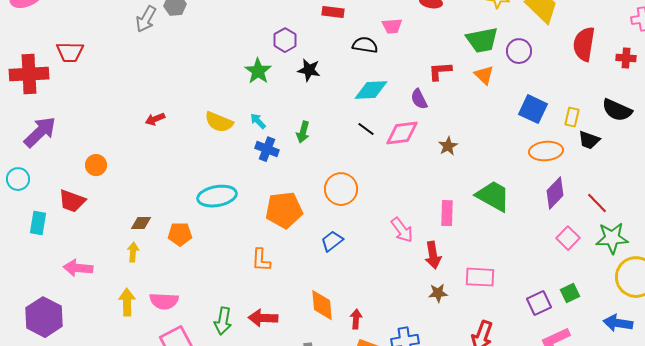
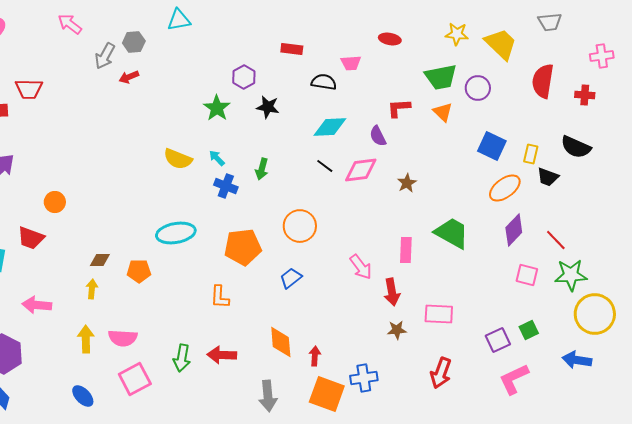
red arrow: (155, 119) -> (129, 77), moved
orange ellipse: (546, 151) -> (505, 188), turned -32
pink square: (568, 238) -> (527, 275), turned -30

